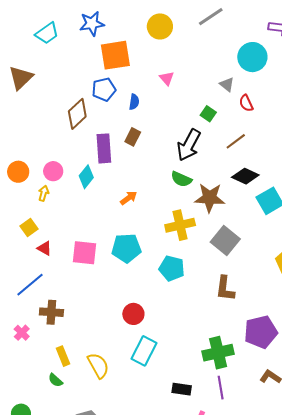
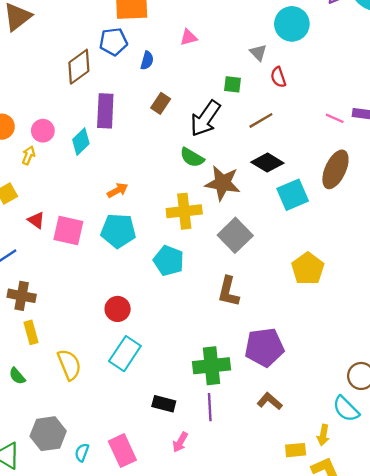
pink triangle: (167, 78) -> (189, 37), turned 49
green square: (208, 114) -> (232, 84), turned -35
brown rectangle: (133, 137) -> (161, 103), moved
orange arrow: (129, 198) -> (118, 190), moved
red triangle: (44, 248) -> (36, 220), moved
yellow rectangle: (63, 356) -> (31, 332), moved

